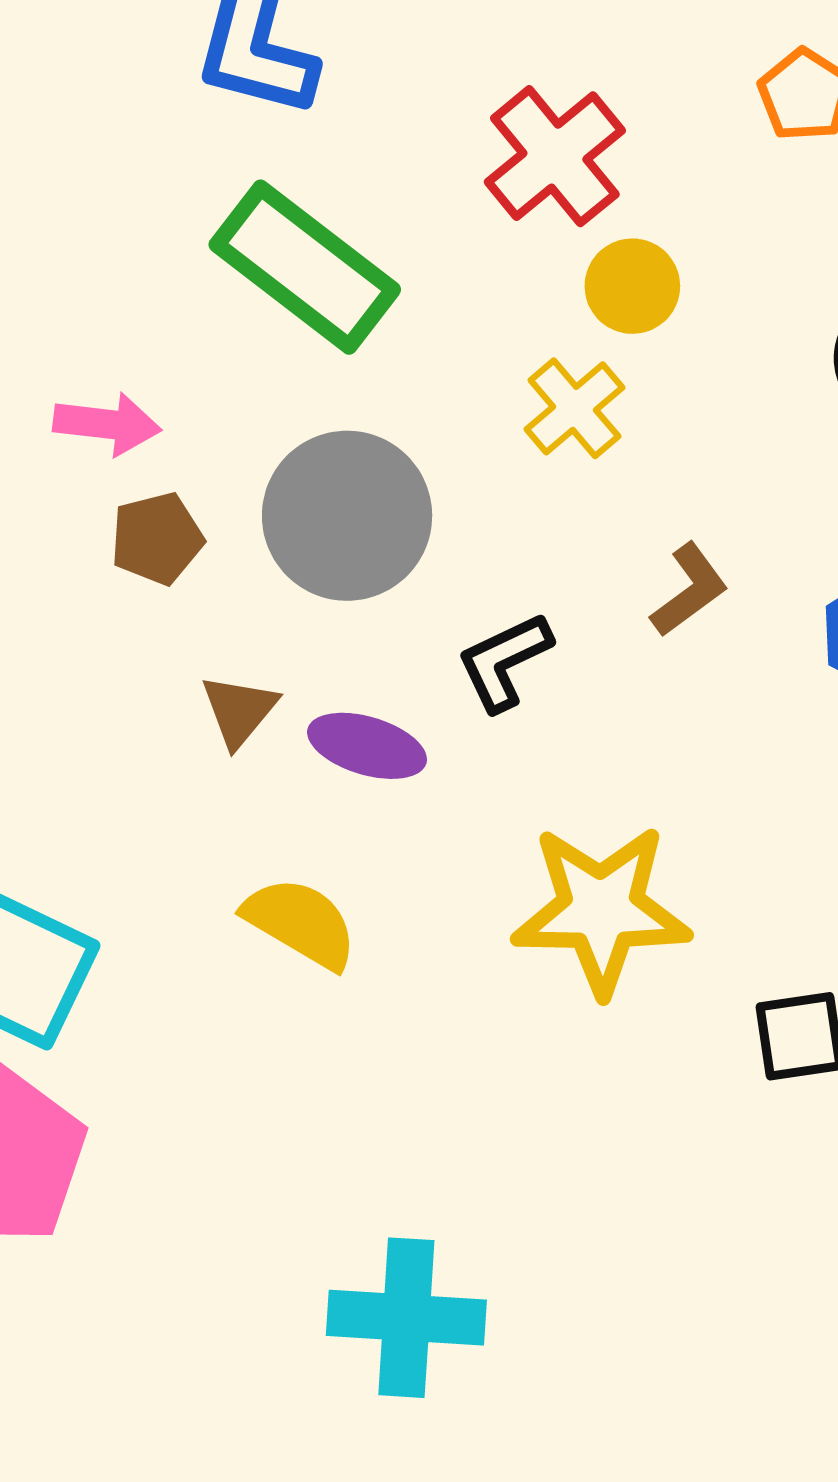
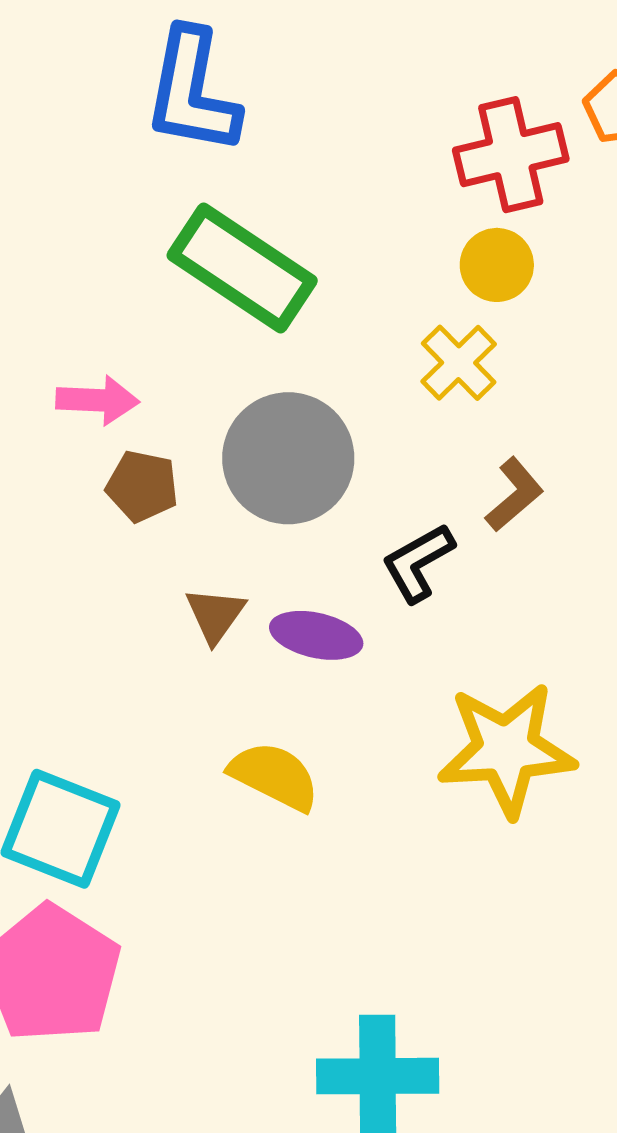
red cross: (555, 156) -> (511, 155), moved, turned 30
brown pentagon: (157, 538) -> (142, 486), turned 30
brown L-shape: (689, 590) -> (514, 495), moved

